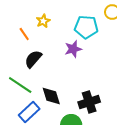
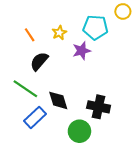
yellow star: (43, 21) -> (59, 33), moved
black cross: (89, 102) -> (99, 107), turned 30

